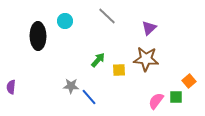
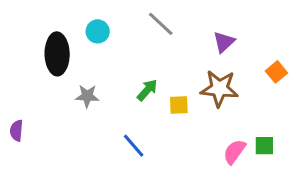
orange square: (189, 81) -> (276, 72), moved
gray star: (71, 86) -> (87, 96), moved

